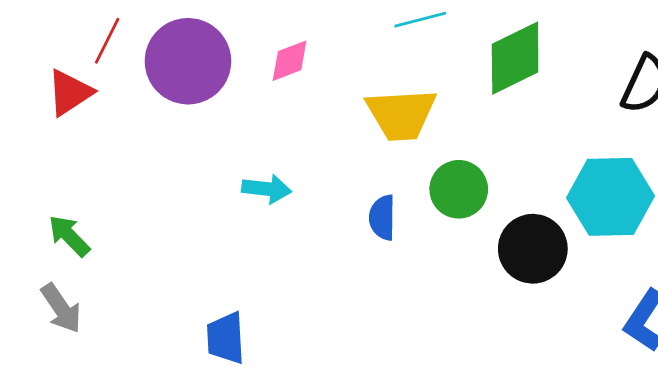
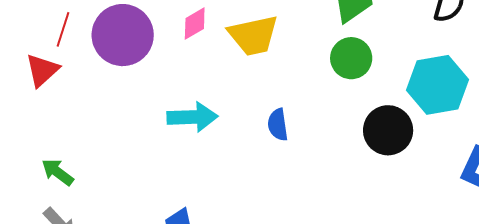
yellow trapezoid: (401, 114) -> (253, 35), moved
cyan arrow: (267, 189) -> (193, 117), size x1.4
green circle: (459, 189) -> (351, 58), moved

